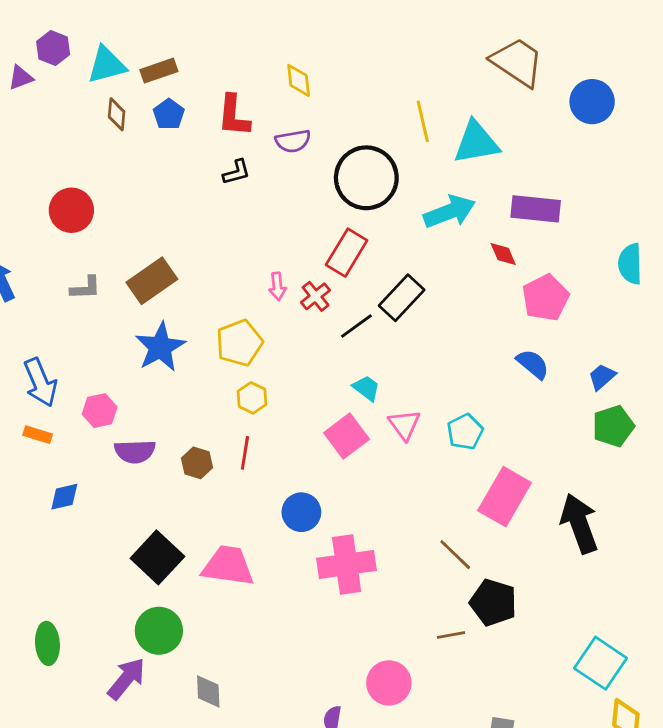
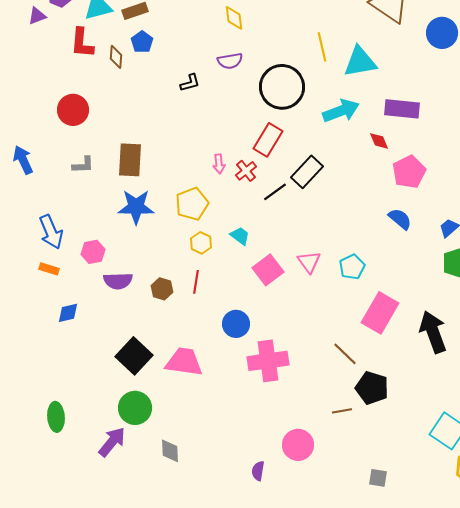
brown diamond: (117, 114) -> (116, 57), moved
red L-shape: (234, 116) -> (82, 43), moved
brown rectangle: (152, 281) -> (130, 160), turned -52
blue star: (160, 347) -> (136, 207), turned 30
cyan trapezoid: (366, 388) -> (240, 236), moved

